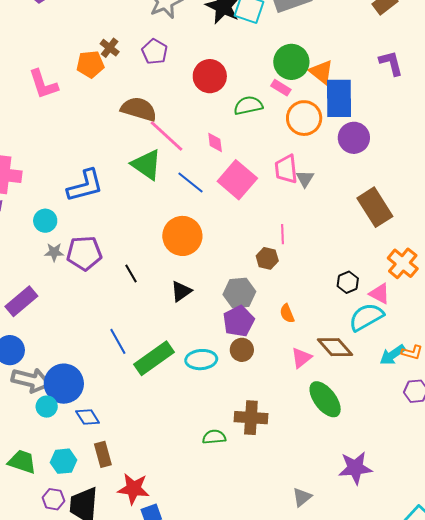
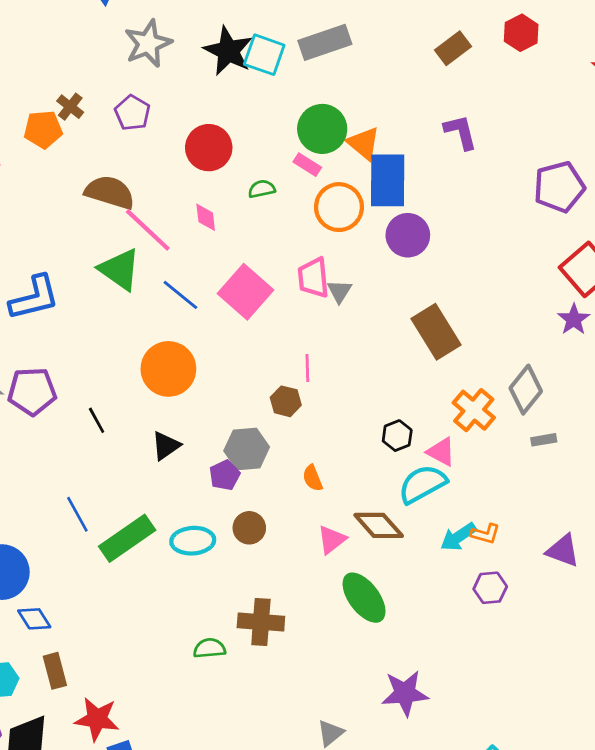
green semicircle: (248, 106) -> (262, 189), size x0.7
pink diamond: (215, 142) -> (206, 217), moved
purple pentagon: (239, 321) -> (225, 475), moved, size x0.7

